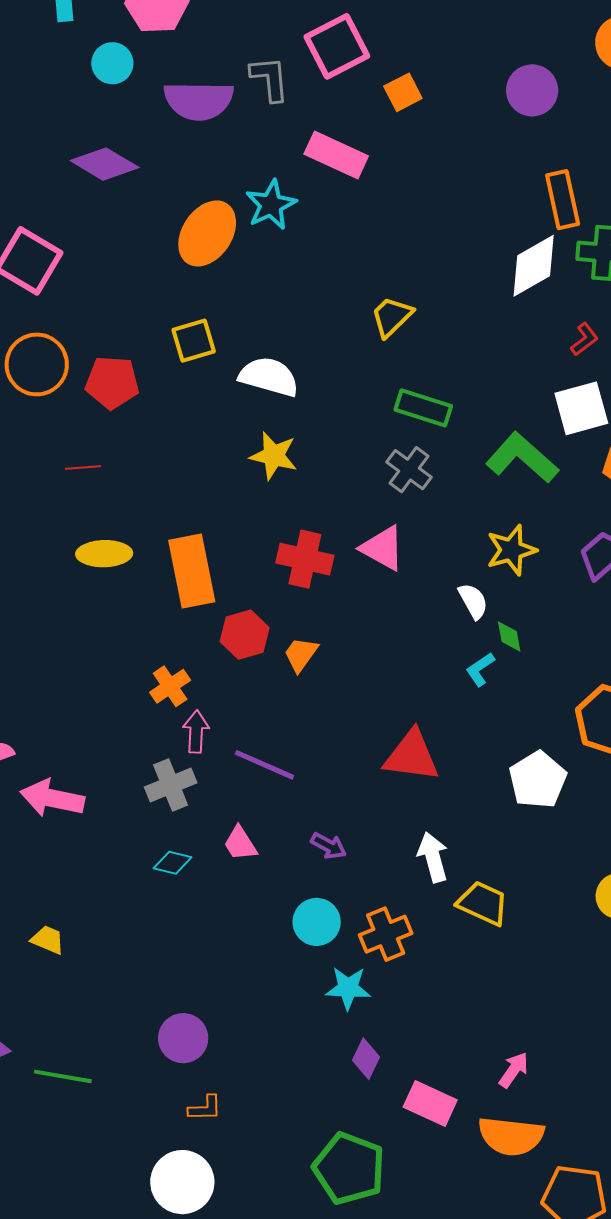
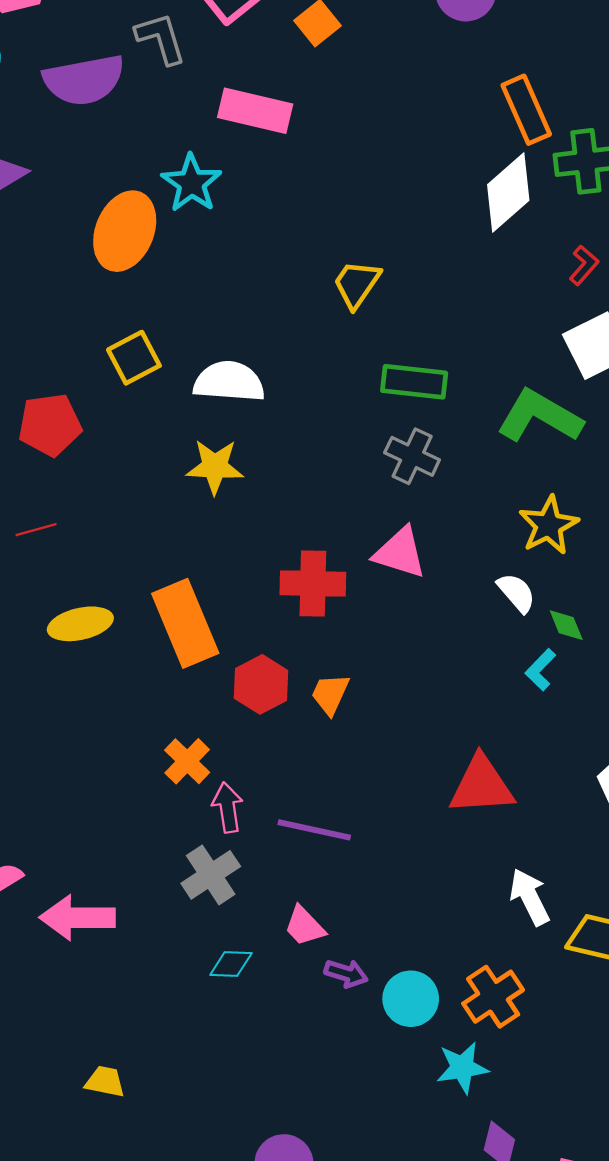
yellow star: (274, 456) -> (215, 467), moved
purple arrow: (329, 846) -> (346, 973), moved

